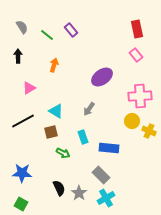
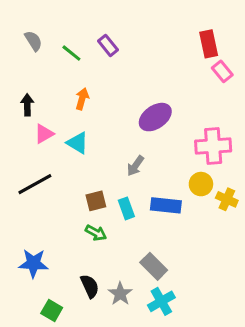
pink rectangle: (136, 55) -> (222, 71), moved
black arrow: (18, 56) -> (27, 105), moved
cyan triangle: (56, 111) -> (78, 143), moved
brown square: (51, 132) -> (96, 201), moved
blue rectangle: (109, 148) -> (166, 205), moved
green square: (21, 204) -> (52, 310), moved

